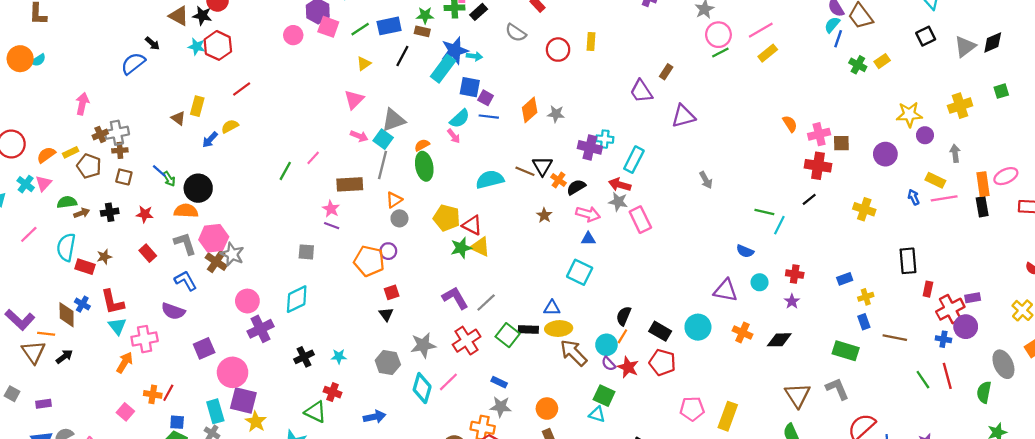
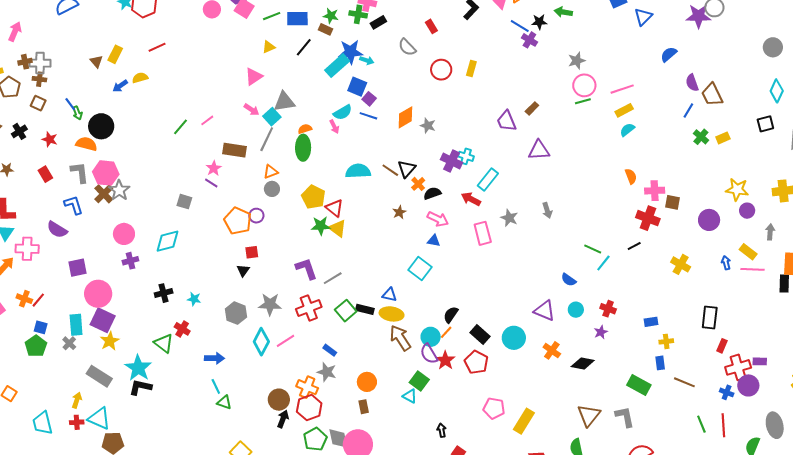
cyan semicircle: (832, 25) -> (627, 130), moved
gray star: (618, 202) -> (509, 218), moved
black cross: (110, 212) -> (19, 131), turned -35
purple cross: (260, 329) -> (130, 261), size x0.7
purple semicircle: (608, 364) -> (429, 354), size x1.5

